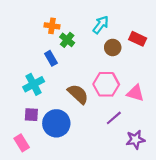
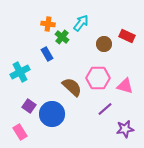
cyan arrow: (101, 25) -> (81, 23), moved
cyan cross: (34, 84) -> (20, 72), moved
purple square: (31, 115) -> (29, 106), turned 32

